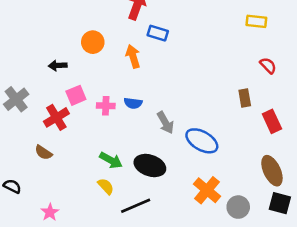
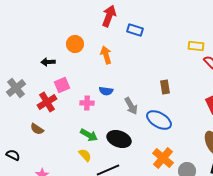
yellow rectangle: (256, 21) -> (196, 46), moved
blue rectangle: (158, 33) -> (135, 30), moved
brown rectangle: (245, 98) -> (165, 87), moved
pink cross: (106, 106) -> (87, 103), moved

